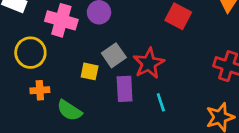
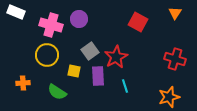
yellow circle: (30, 53) -> (47, 55), moved
yellow square: (90, 71) -> (74, 71), moved
orange cross: (40, 90) -> (23, 83), moved

